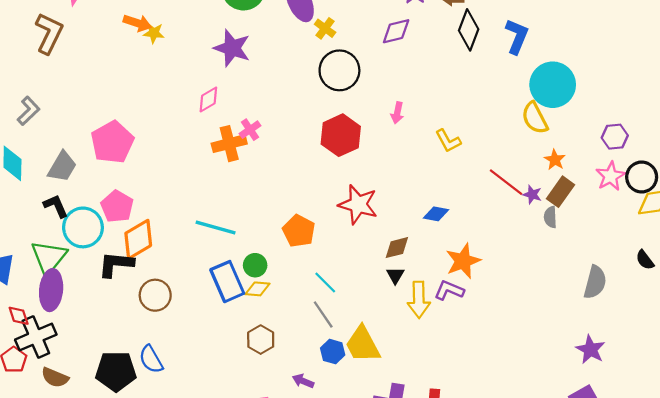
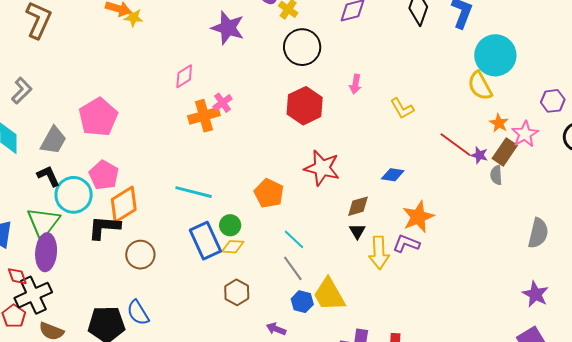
purple star: (232, 48) -> (228, 28), moved
pink star: (611, 176) -> (525, 134), moved

